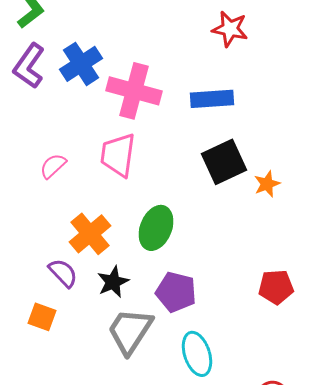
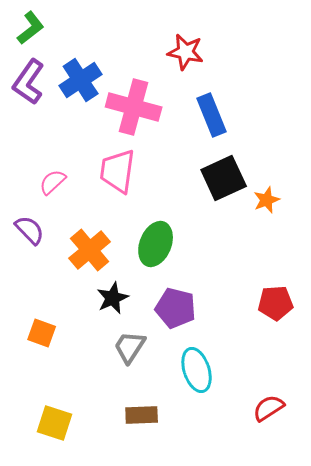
red star: (230, 29) -> (186, 52), moved
blue rectangle: (212, 99) -> (212, 115), turned 72
purple semicircle: (63, 273) -> (30, 230), moved
gray trapezoid: (130, 331) -> (130, 347), size x0.7

